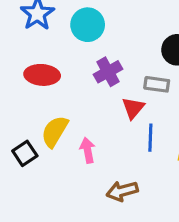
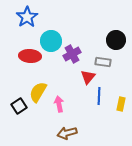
cyan circle: (88, 25) -> (51, 41), moved
brown arrow: (122, 191) -> (67, 133), moved

